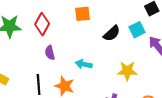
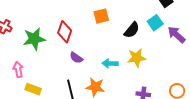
purple semicircle: (50, 53) -> (76, 58), turned -32
yellow star: (127, 71) -> (137, 58), moved

